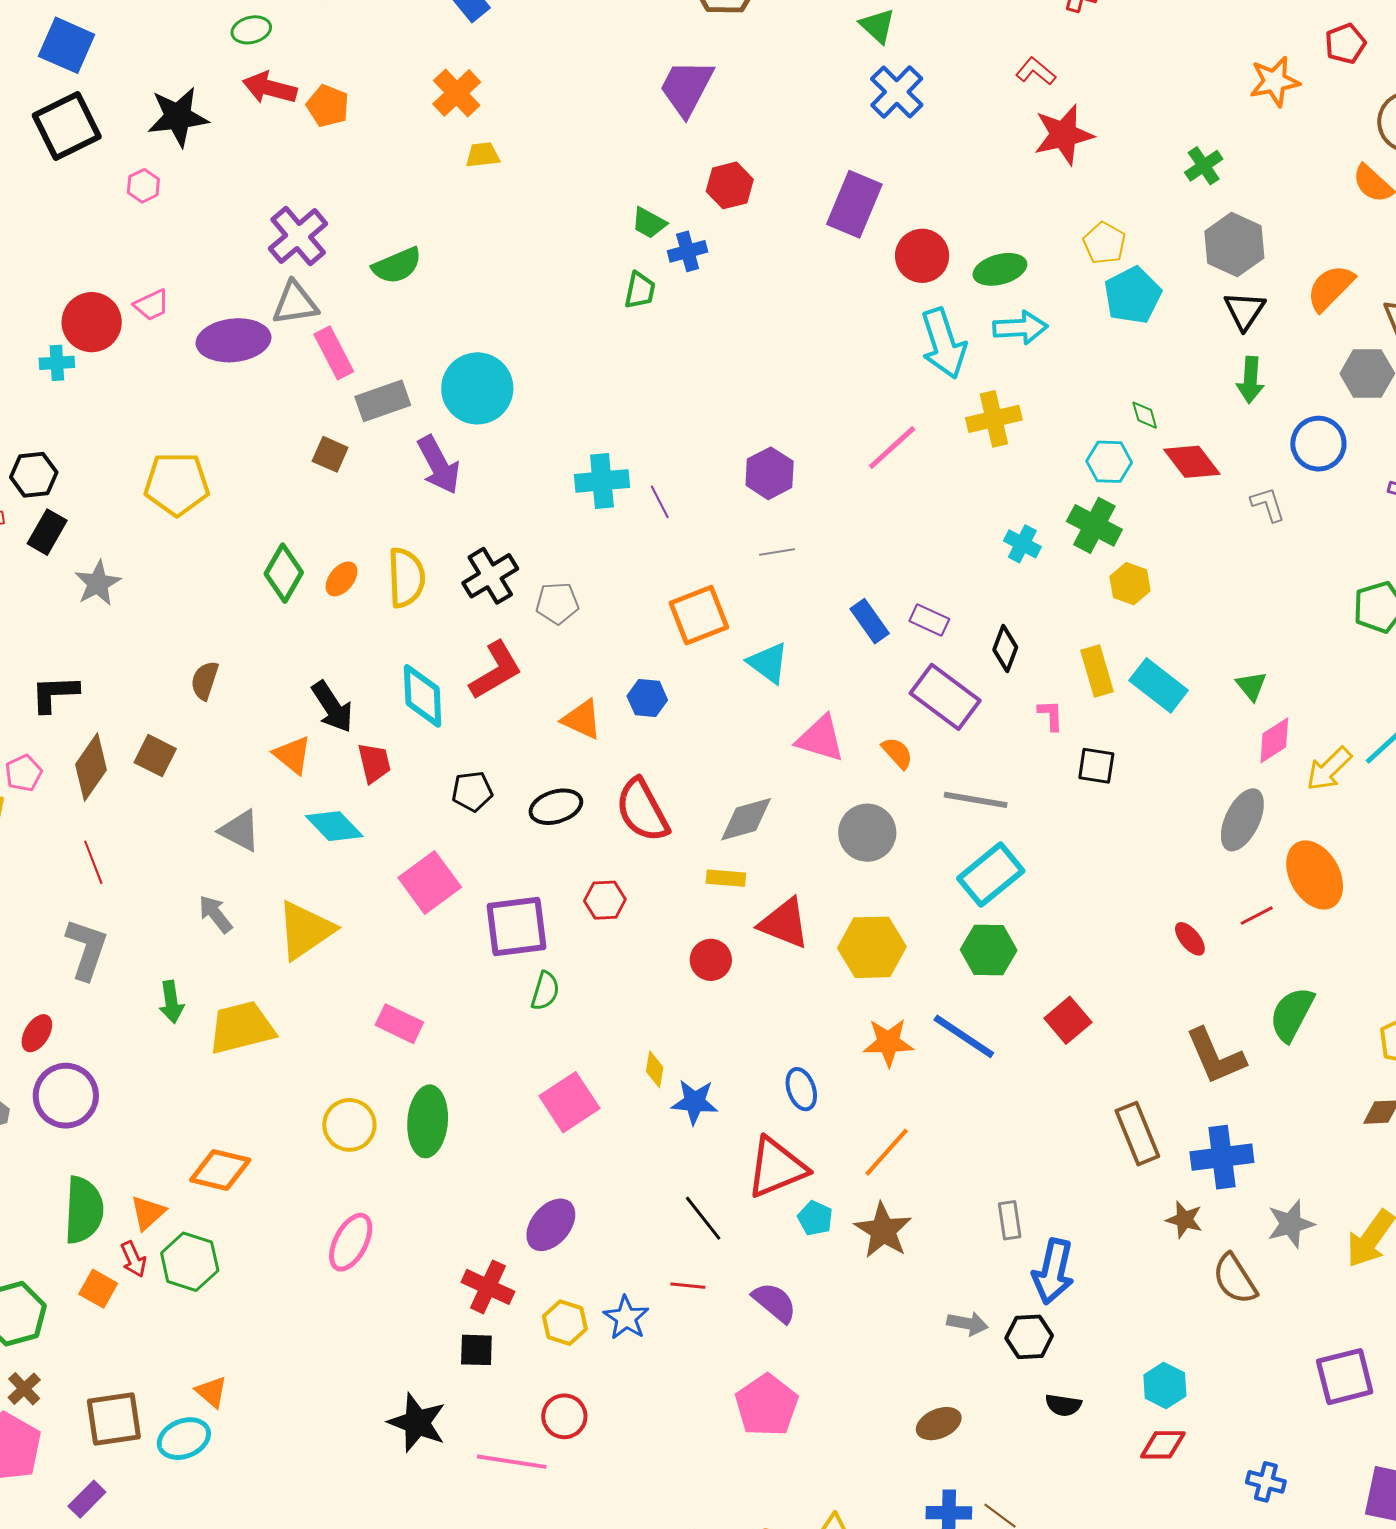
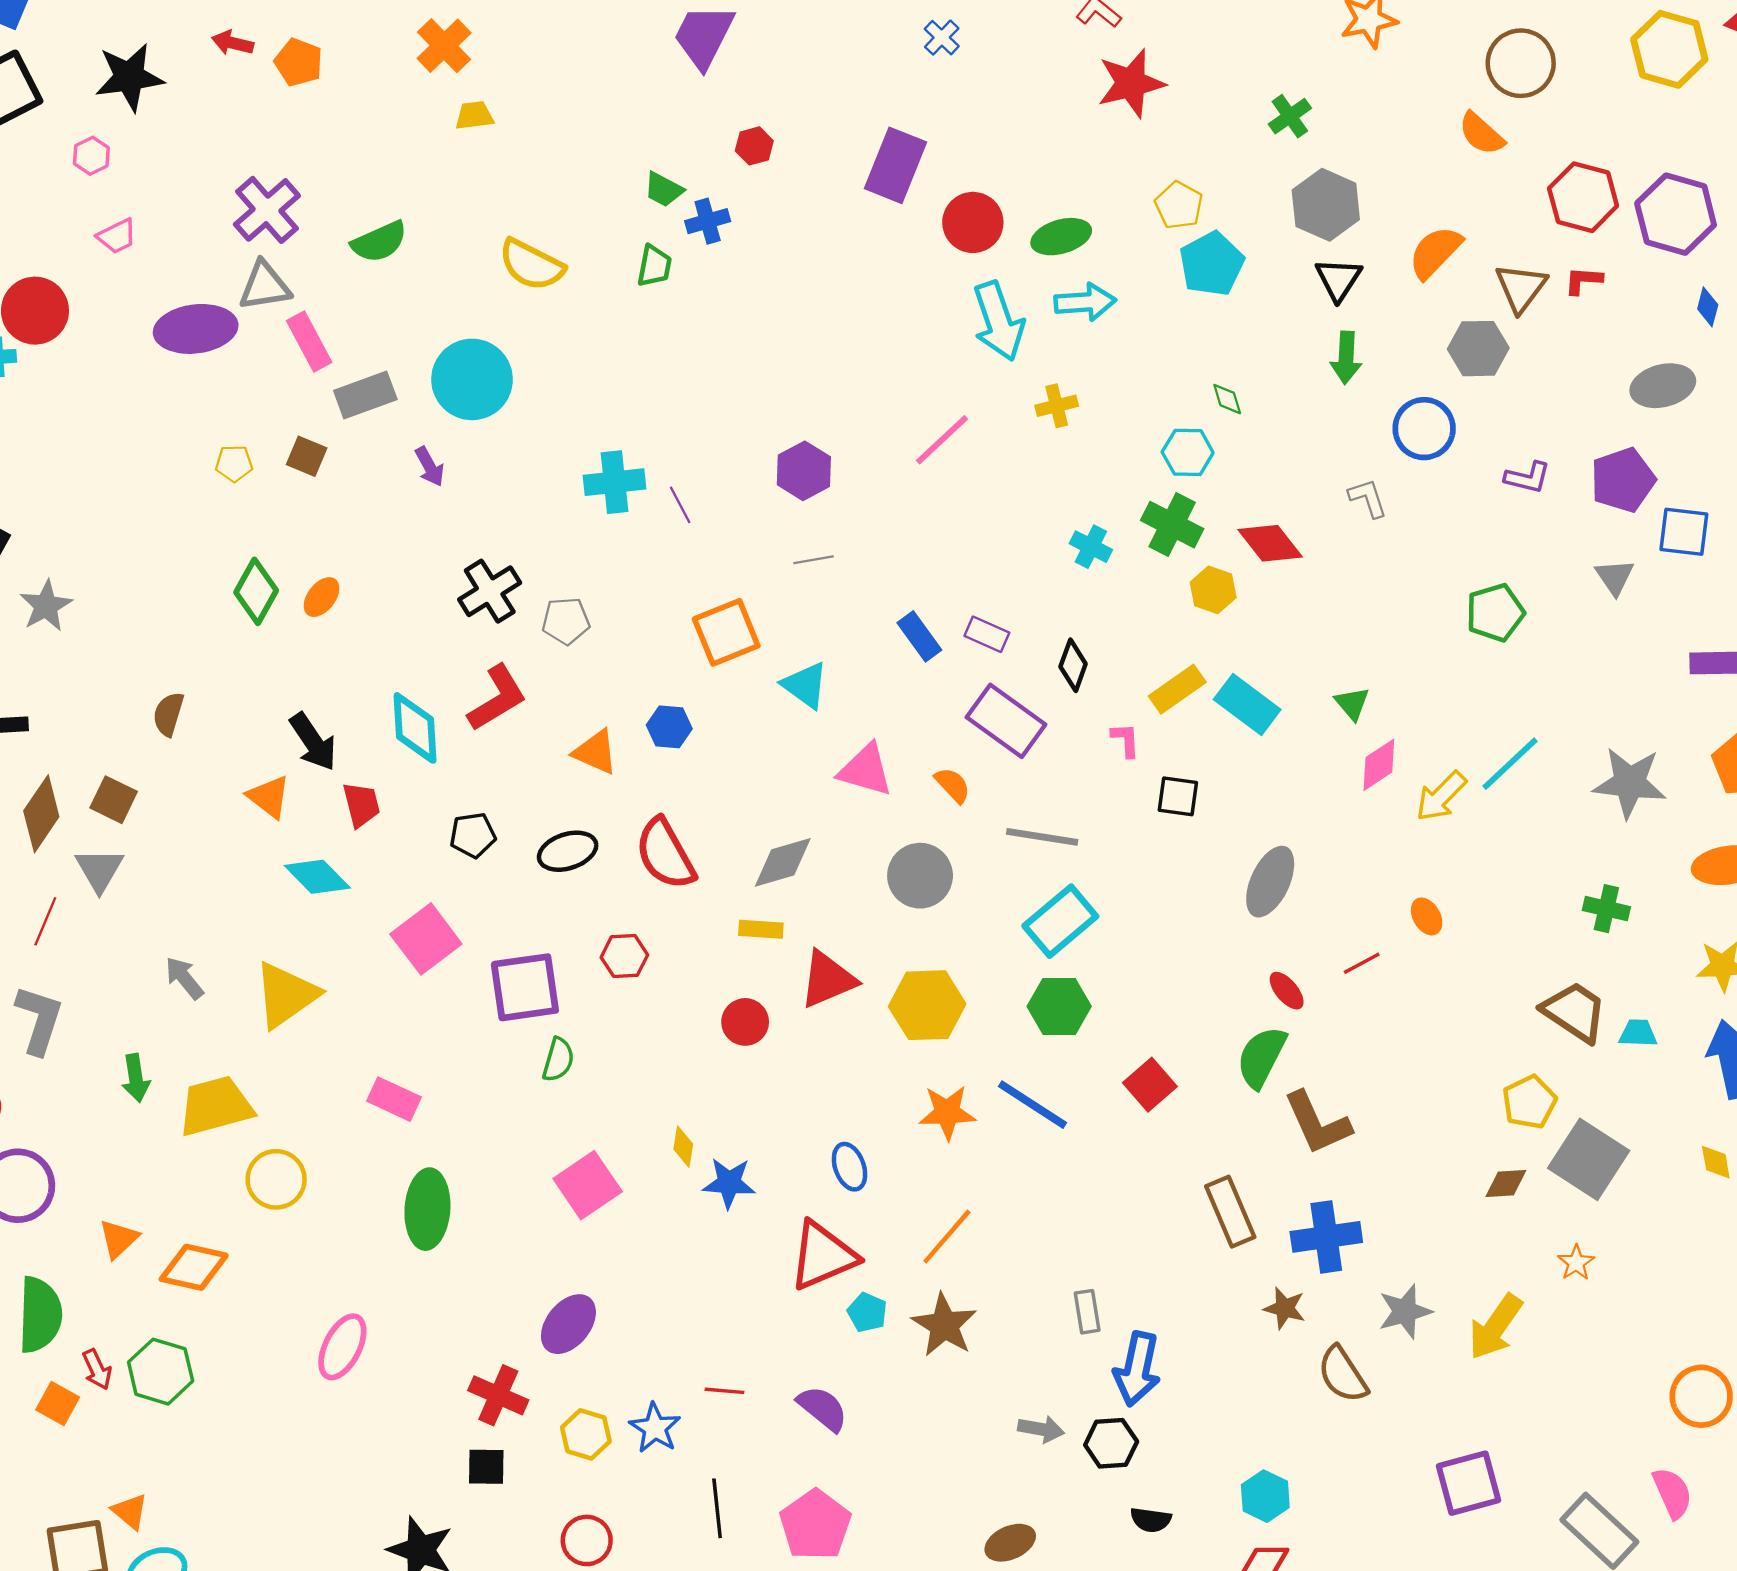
red arrow: (270, 88) -> (233, 43), size x0.7
blue cross: (897, 92) -> (942, 38), size x0.6
red hexagon: (730, 185) -> (754, 146), size x0.7
pink trapezoid: (151, 305) -> (117, 236), moved
yellow cross: (994, 419) -> (1057, 406), size x0.7
red diamond: (1192, 462) -> (1270, 543), moved
purple arrow: (439, 465) -> (430, 467), size x0.6
yellow pentagon: (177, 484) -> (234, 463), moved, size x0.5
yellow semicircle: (406, 578) -> (531, 265), moved, turned 120
yellow rectangle: (1097, 671) -> (1177, 689), turned 72
gray ellipse: (1242, 820) -> (1270, 882), moved
gray triangle: (240, 831) -> (99, 870), moved, turned 33
red line: (93, 862) -> (45, 921), turned 45
orange ellipse: (1315, 875) -> (1427, 916), size x0.5
red triangle: (784, 923) -> (828, 980), turned -44
green semicircle: (1292, 1014) -> (1261, 1057), moved
yellow circle: (349, 1125) -> (276, 1179), moved
orange triangle: (148, 1213) -> (119, 1239), moved
black line: (703, 1218) -> (717, 1508), moved, turned 33
orange triangle: (211, 1392) -> (130, 1511), moved

